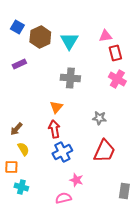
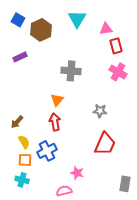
cyan triangle: (69, 41) -> (77, 19), moved
blue cross: (62, 152) -> (47, 151), moved
orange square: (11, 167) -> (25, 160), moved

